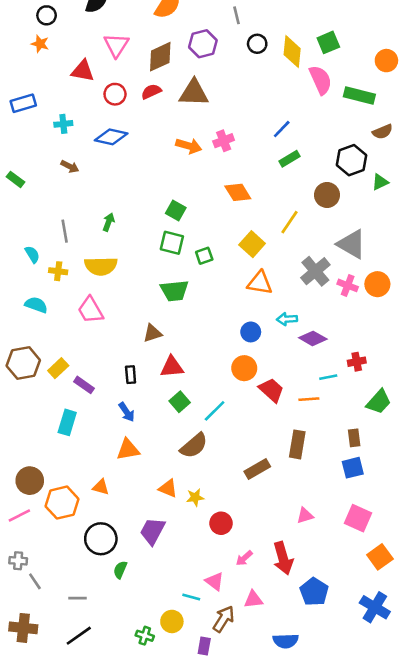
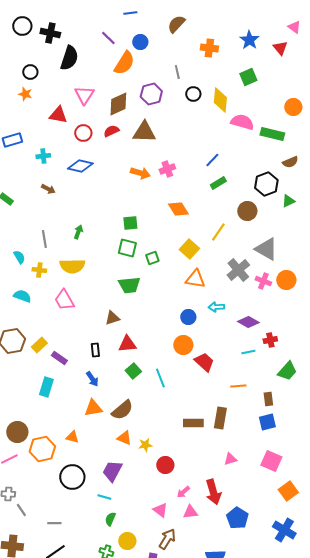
green square: (328, 42) -> (248, 77), moved
pink semicircle: (321, 80) -> (242, 122), turned -50
green square: (176, 210) -> (130, 223), turned -35
purple diamond: (313, 338) -> (248, 322), moved
orange line: (309, 399) -> (238, 386), moved
cyan line: (215, 411) -> (160, 378), turned -66
brown rectangle: (297, 444) -> (220, 418), moved
brown semicircle: (194, 446) -> (122, 410), moved
brown rectangle: (257, 469) -> (193, 423), turned 30
green semicircle: (120, 570) -> (110, 519), moved
cyan line: (191, 597) -> (104, 497), moved
pink triangle: (253, 599) -> (190, 512), moved

